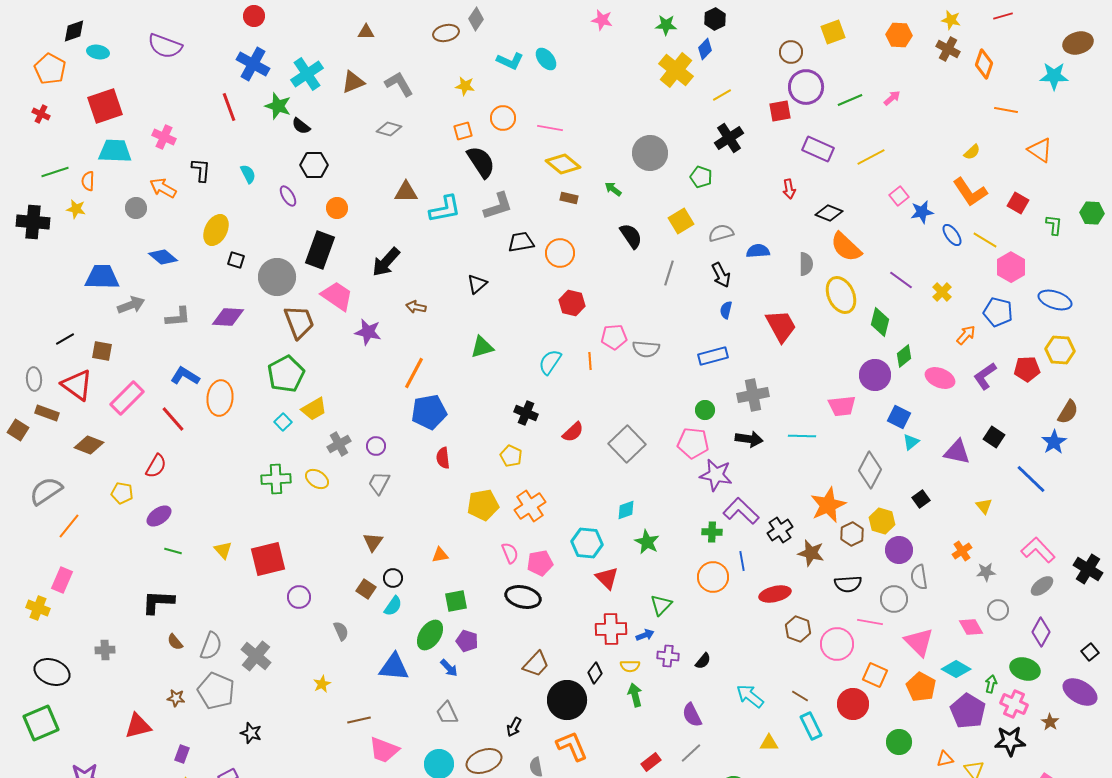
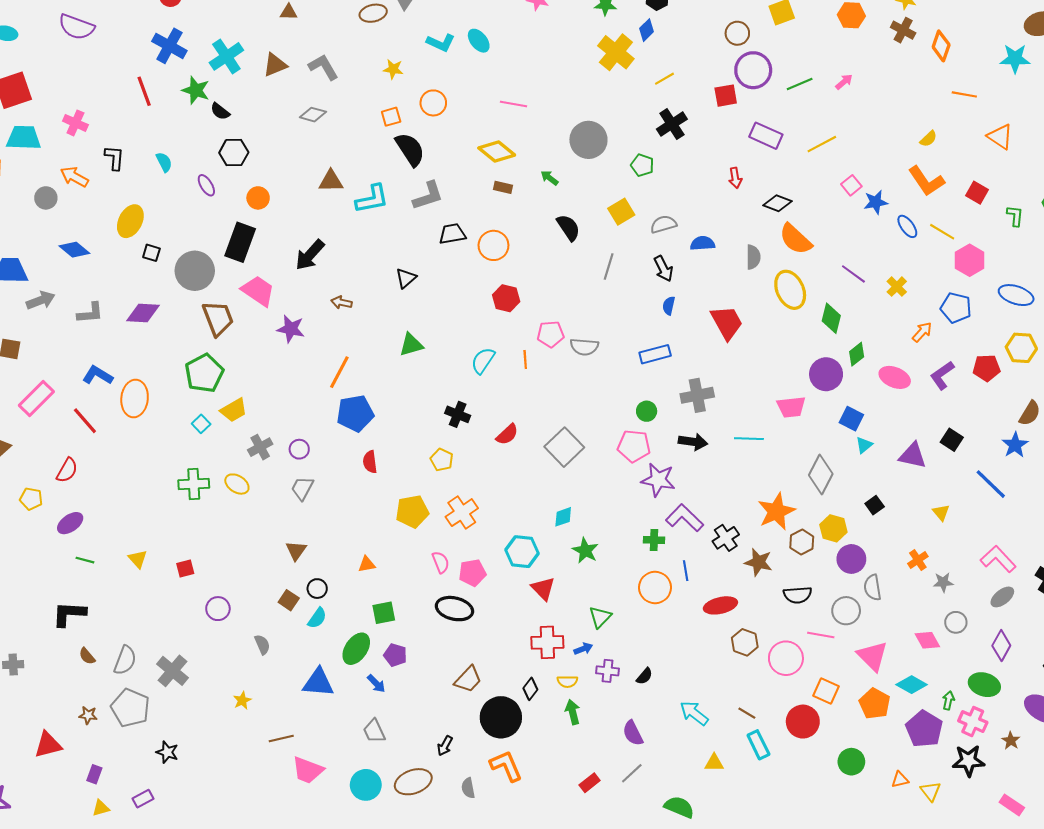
pink line: (550, 128) -> (514, 104), moved
red square: (268, 559) -> (185, 568), size x0.5

